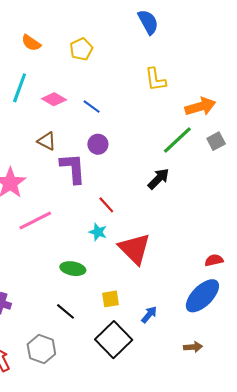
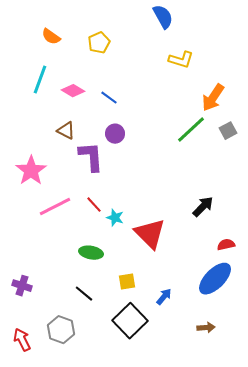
yellow L-shape: (155, 79) -> (181, 60), moved, turned -65
orange arrow: (200, 107) -> (213, 98), turned 140
black arrow: (159, 179) -> (203, 207), moved
red line: (106, 205) -> (94, 205), moved

